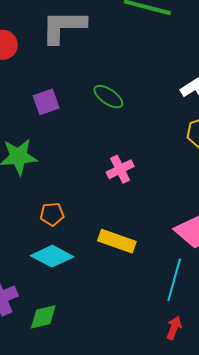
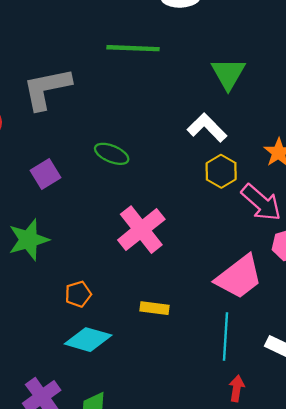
pink cross: (120, 169) -> (141, 230), size x1.6
yellow rectangle: (117, 241) -> (155, 308), size x0.7

